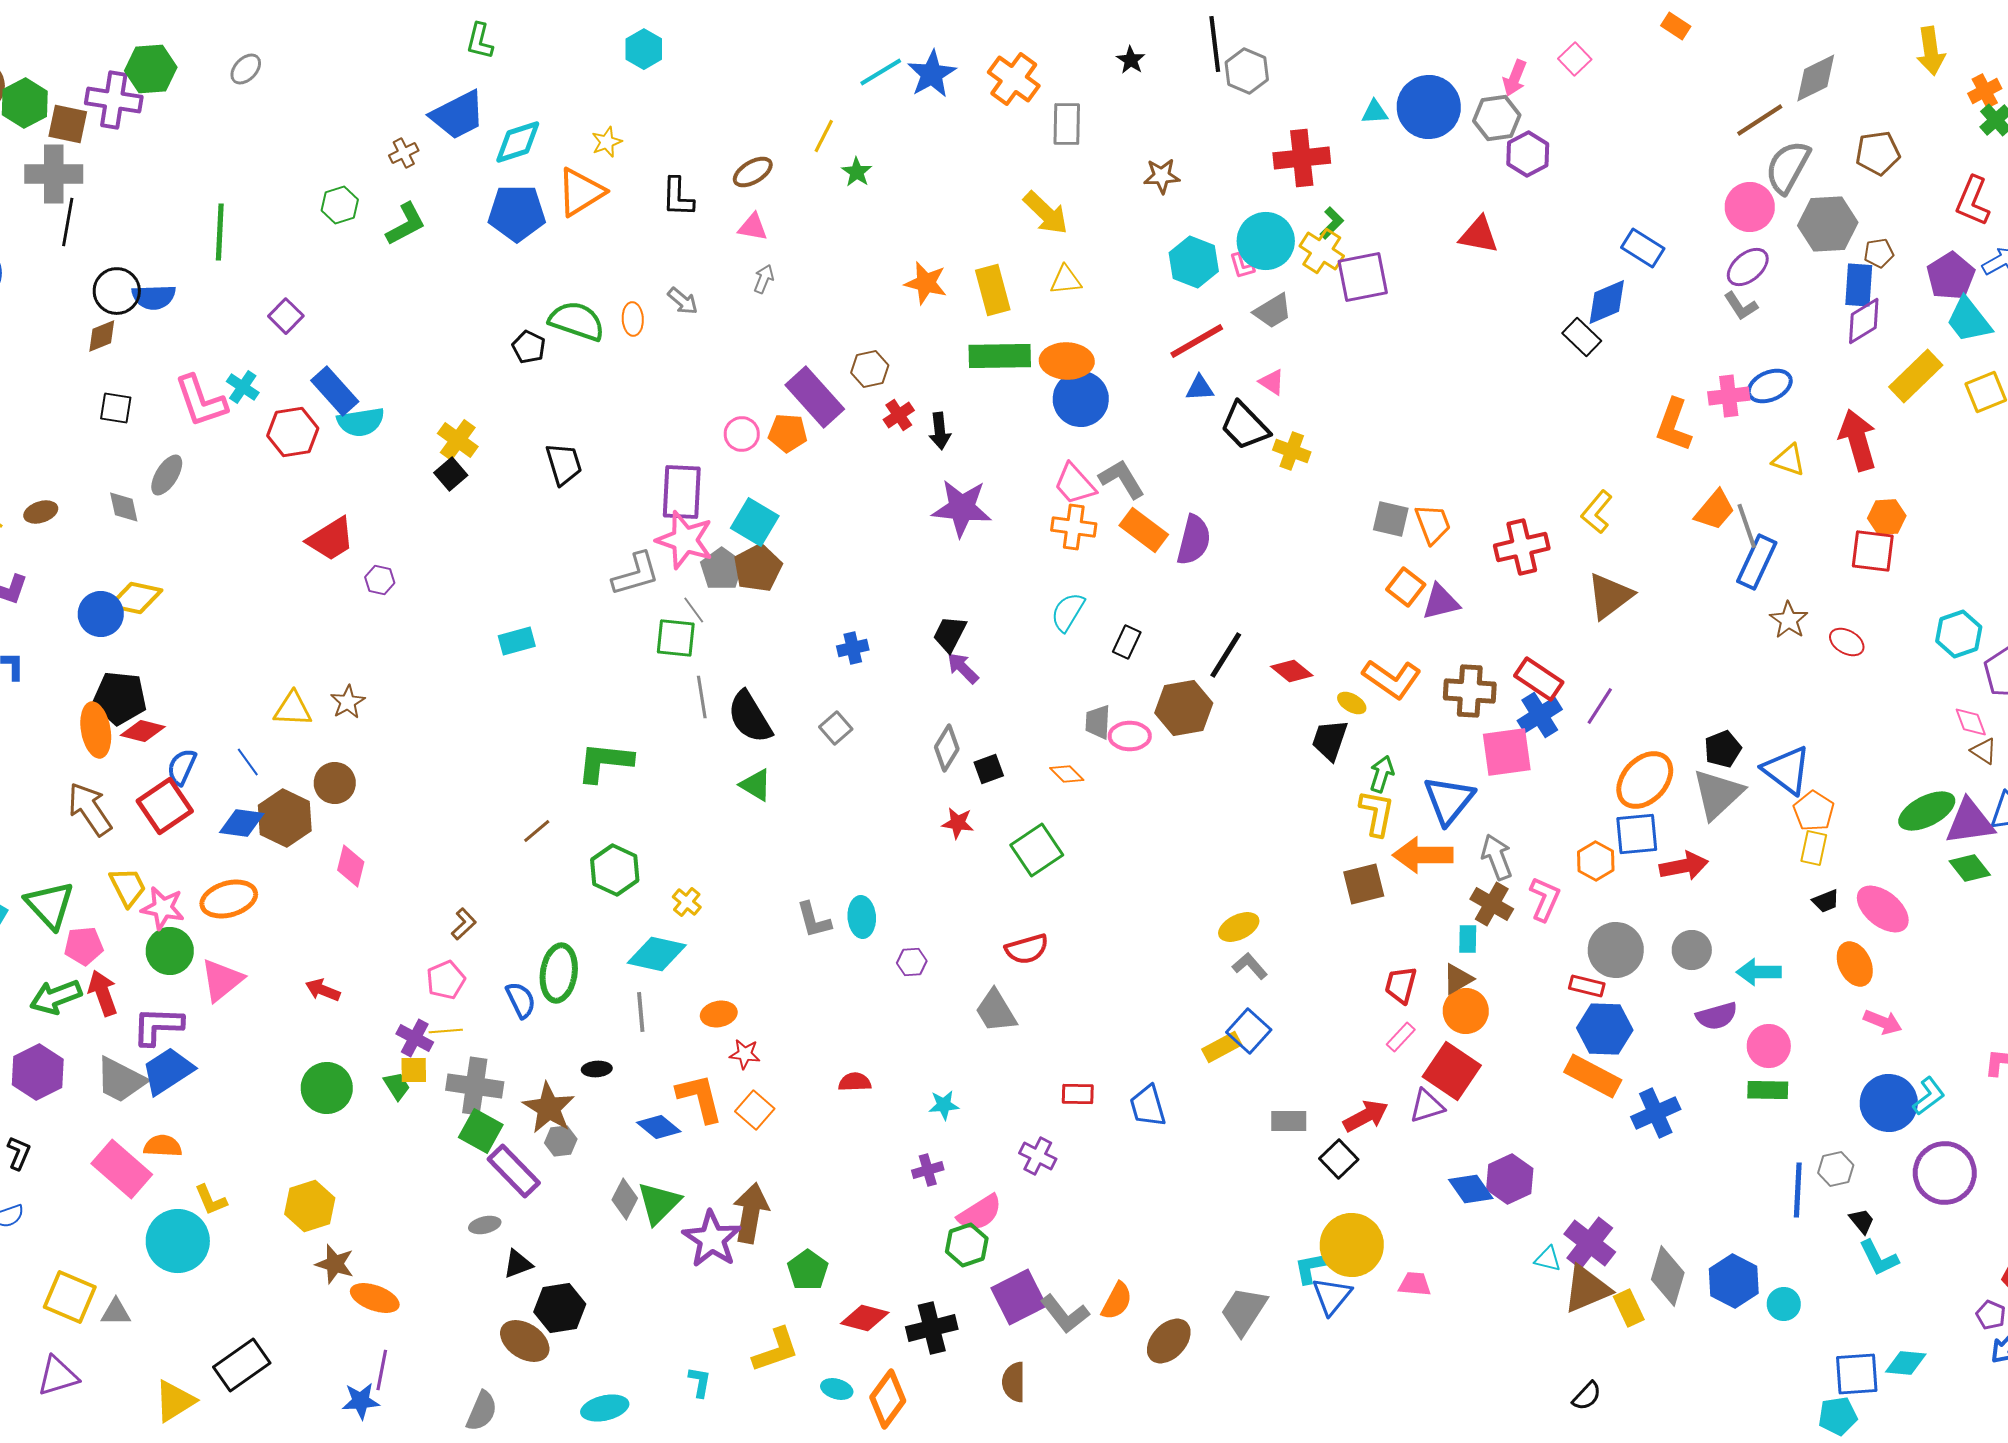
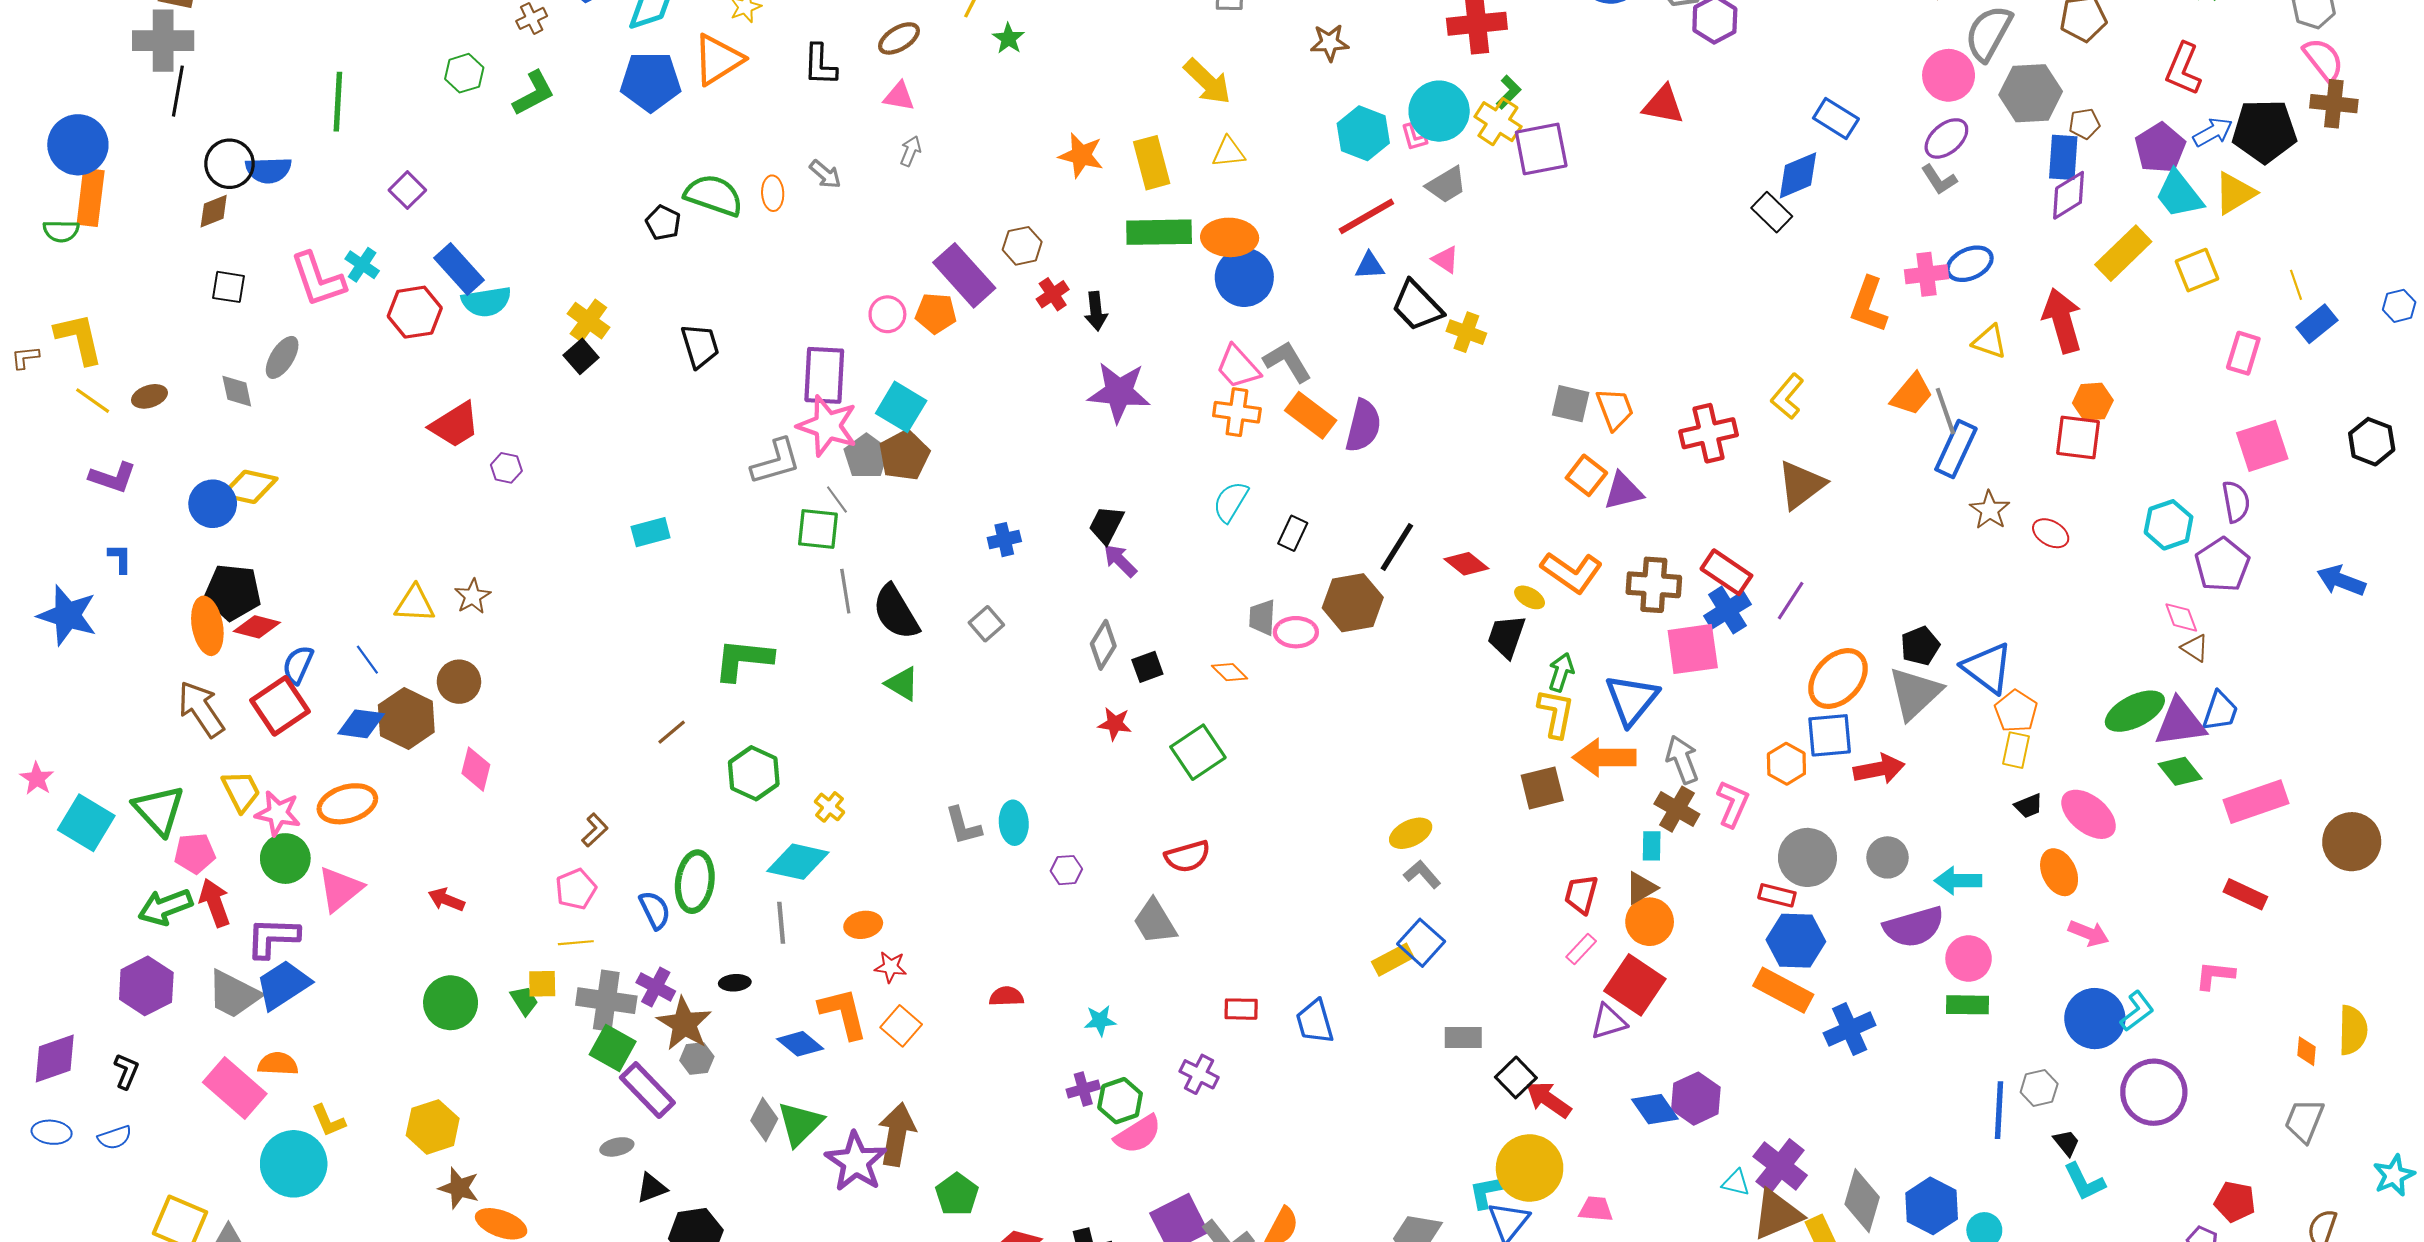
purple semicircle: (1717, 1016) -> (1914, 927), size x1.4
purple cross: (415, 1038) -> (656, 987), moved
red arrow: (1366, 1116) -> (1549, 1100), moved, turned -117
green hexagon: (967, 1245) -> (1120, 1101), moved

